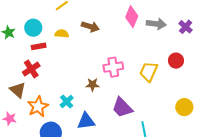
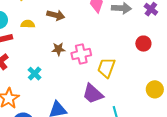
yellow trapezoid: (149, 72) -> (106, 68), moved
brown star: (92, 85) -> (58, 49), moved
cyan cross: (67, 101) -> (35, 74), moved

